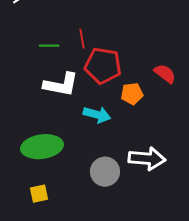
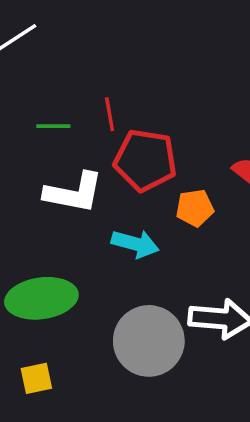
gray circle: (105, 172) -> (149, 341), size x1.4

